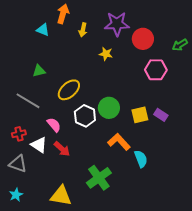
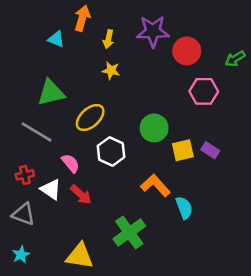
yellow star: (106, 54) -> (111, 71), moved
green triangle: (39, 71) -> (51, 93), size x1.6
green circle: (109, 108) -> (154, 128), moved

